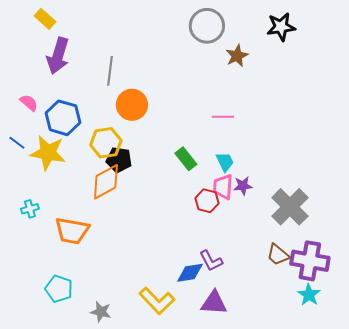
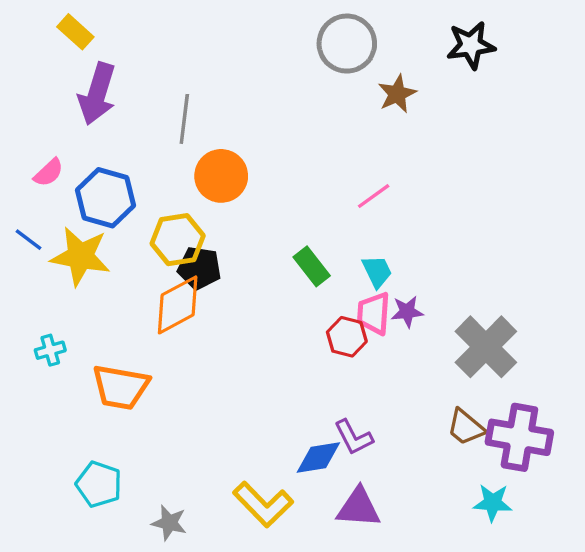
pink semicircle: (29, 103) -> (49, 173), turned 96
pink line: (223, 117) -> (374, 196), turned -35
cyan star: (309, 295) -> (493, 503), moved, turned -30

